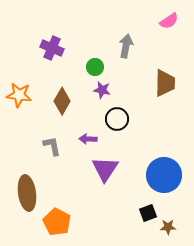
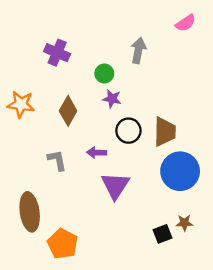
brown trapezoid: (165, 83) -> (165, 132), moved
blue circle: (164, 175) -> (180, 171), moved
brown star: (168, 227) -> (184, 223), moved

